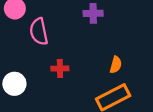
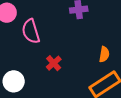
red cross: (60, 69) -> (54, 63), turned -35

